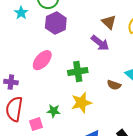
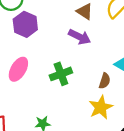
brown semicircle: (114, 85) -> (105, 81), turned -80
yellow star: (81, 103) -> (101, 107), moved

